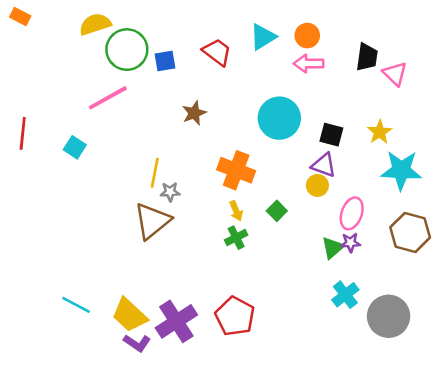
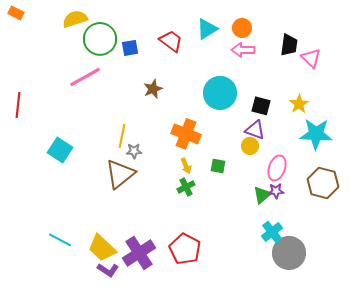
cyan square: (75, 147) -> (60, 150), moved, size x1.4
green square: (277, 211) -> (218, 166), turned -35
gray circle: (389, 316) -> (289, 253), moved

